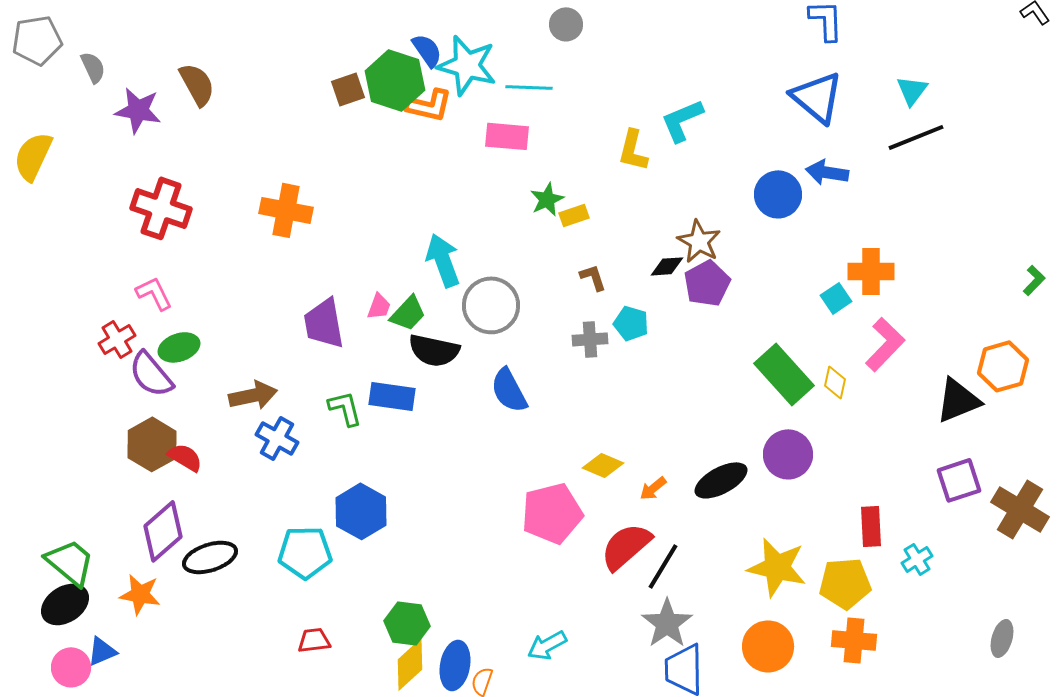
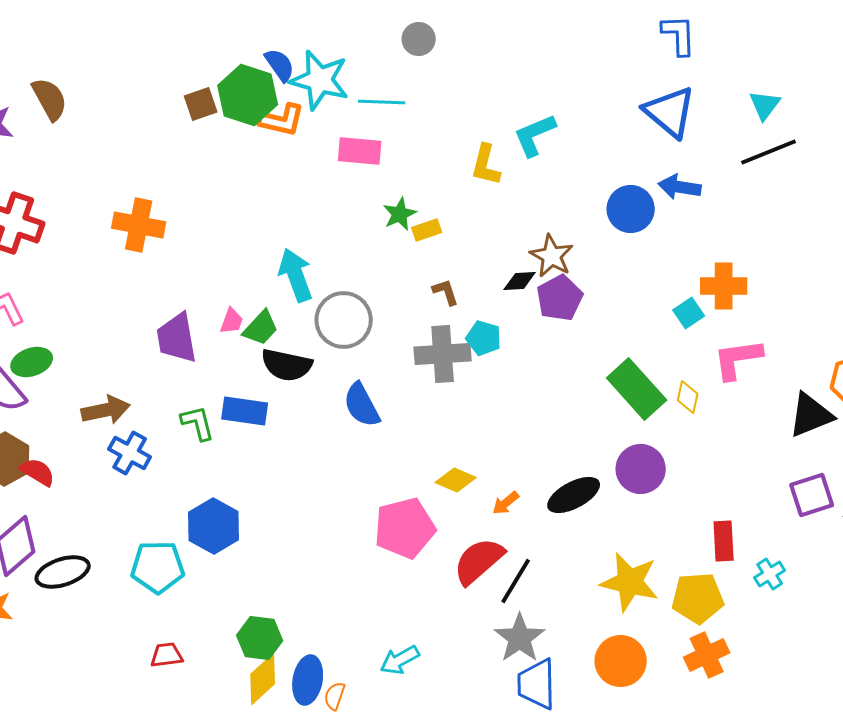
gray cross: (590, 339) -> (443, 354), size x1.6
pink L-shape: (885, 344) -> (738, 359), turned -142
orange cross: (854, 640) -> (707, 655), turned -30

